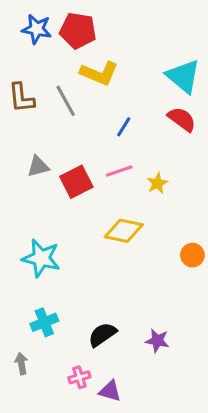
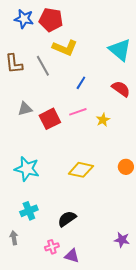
red semicircle: (182, 119) -> (121, 89), moved
yellow diamond: (124, 231) -> (81, 170), moved
purple star: (157, 341) -> (122, 240), moved

